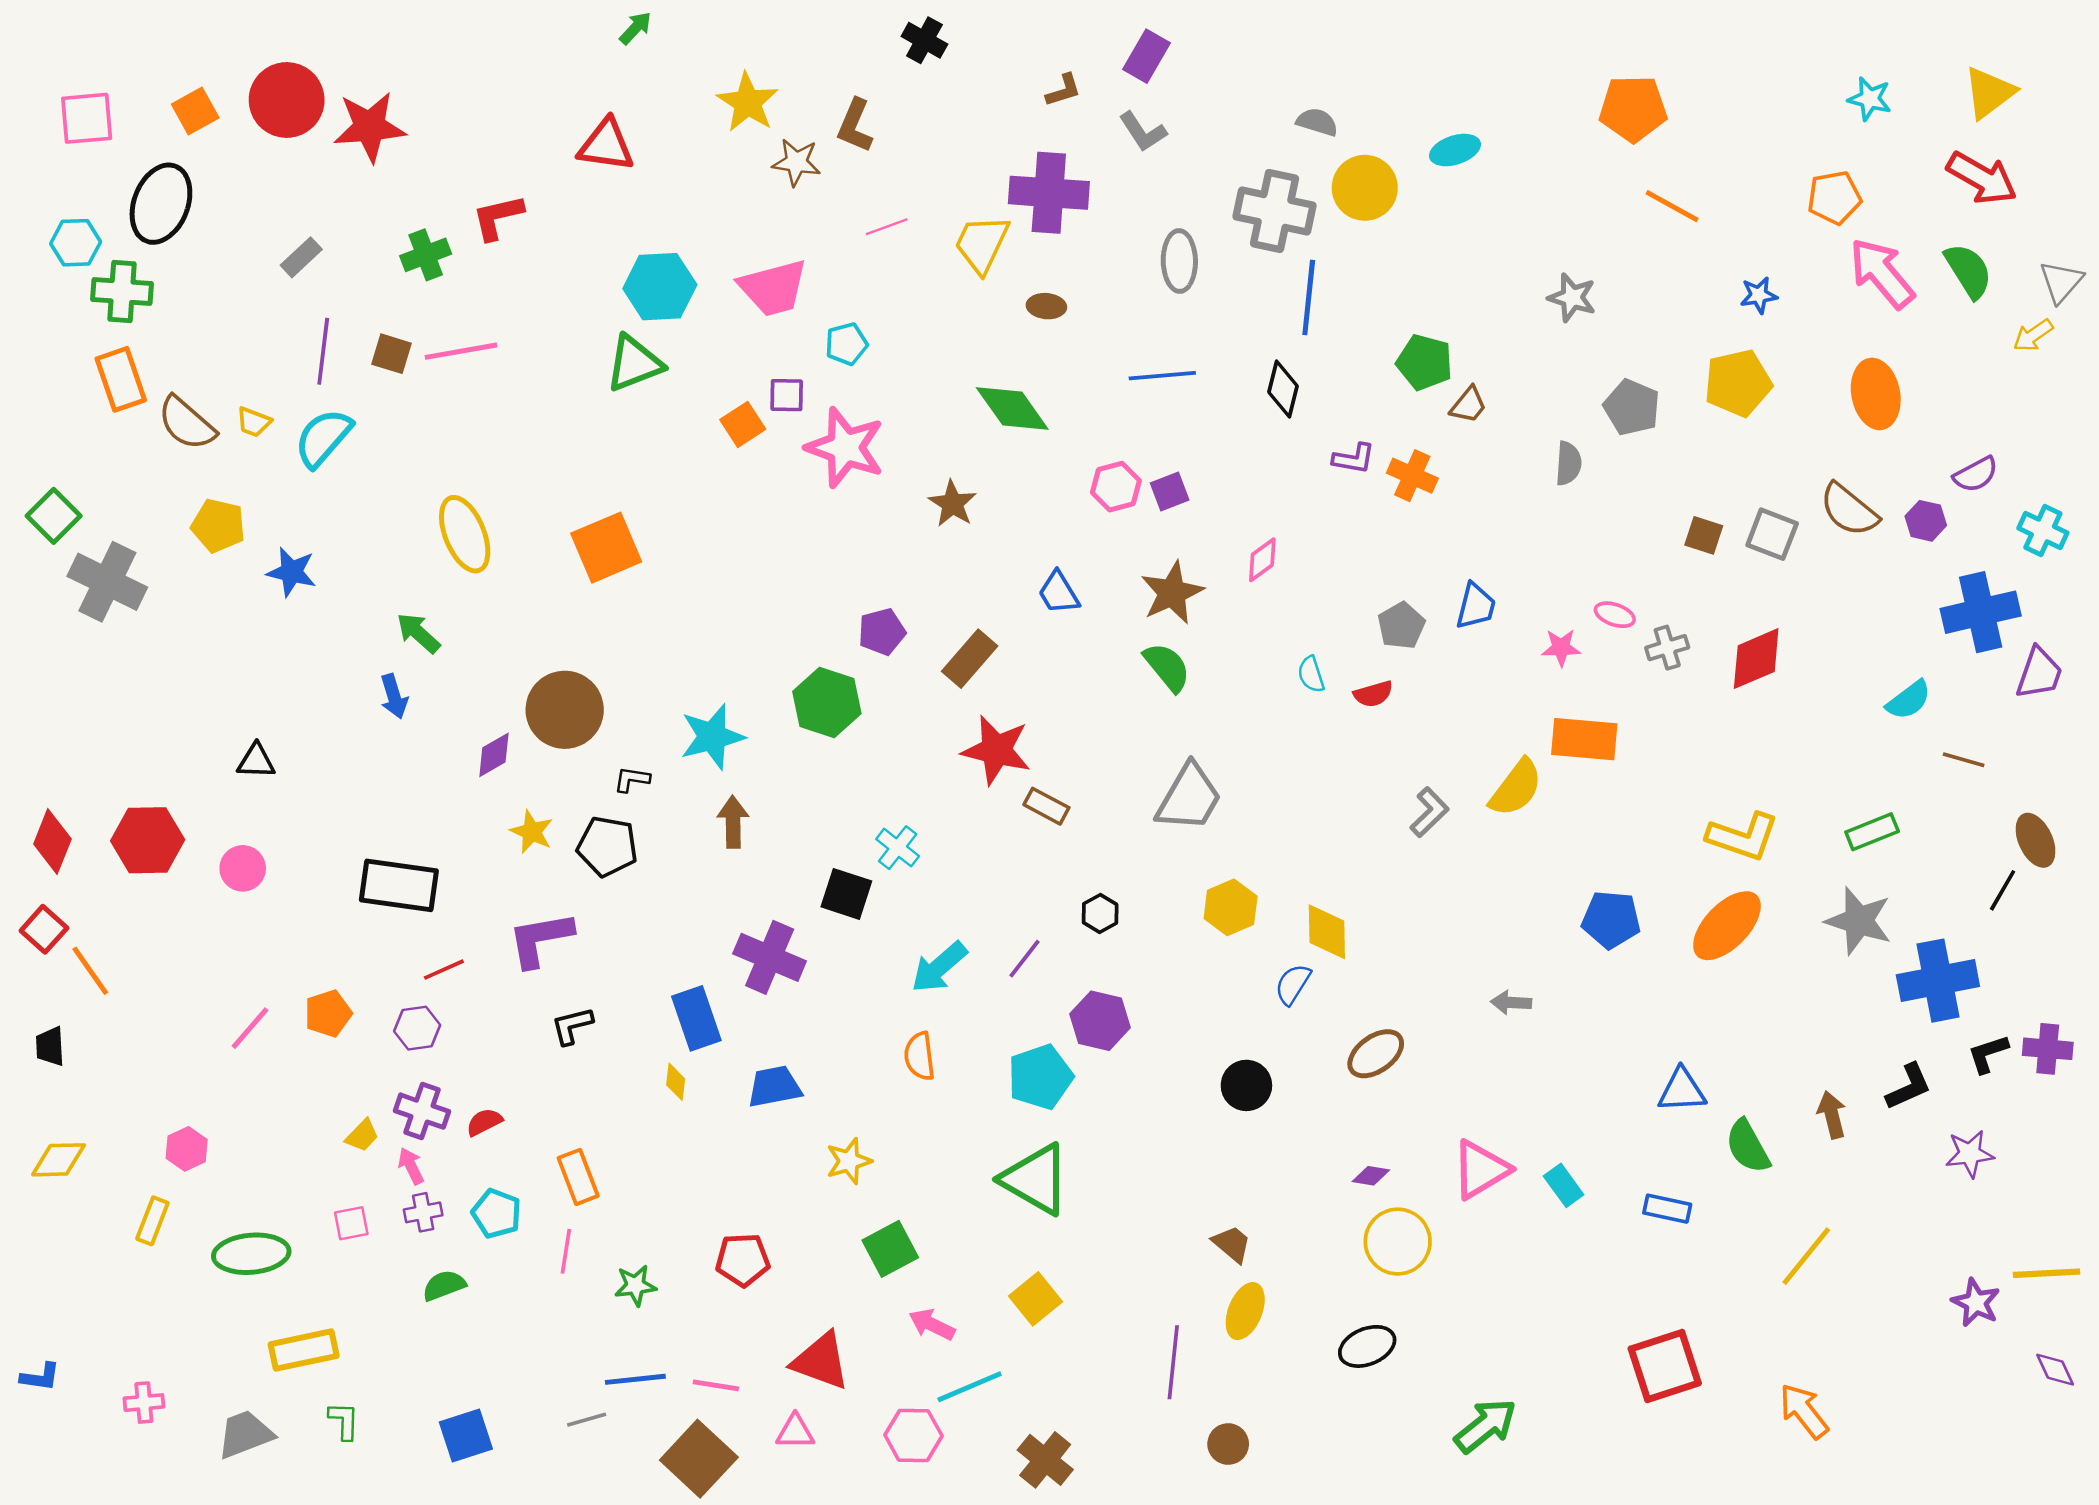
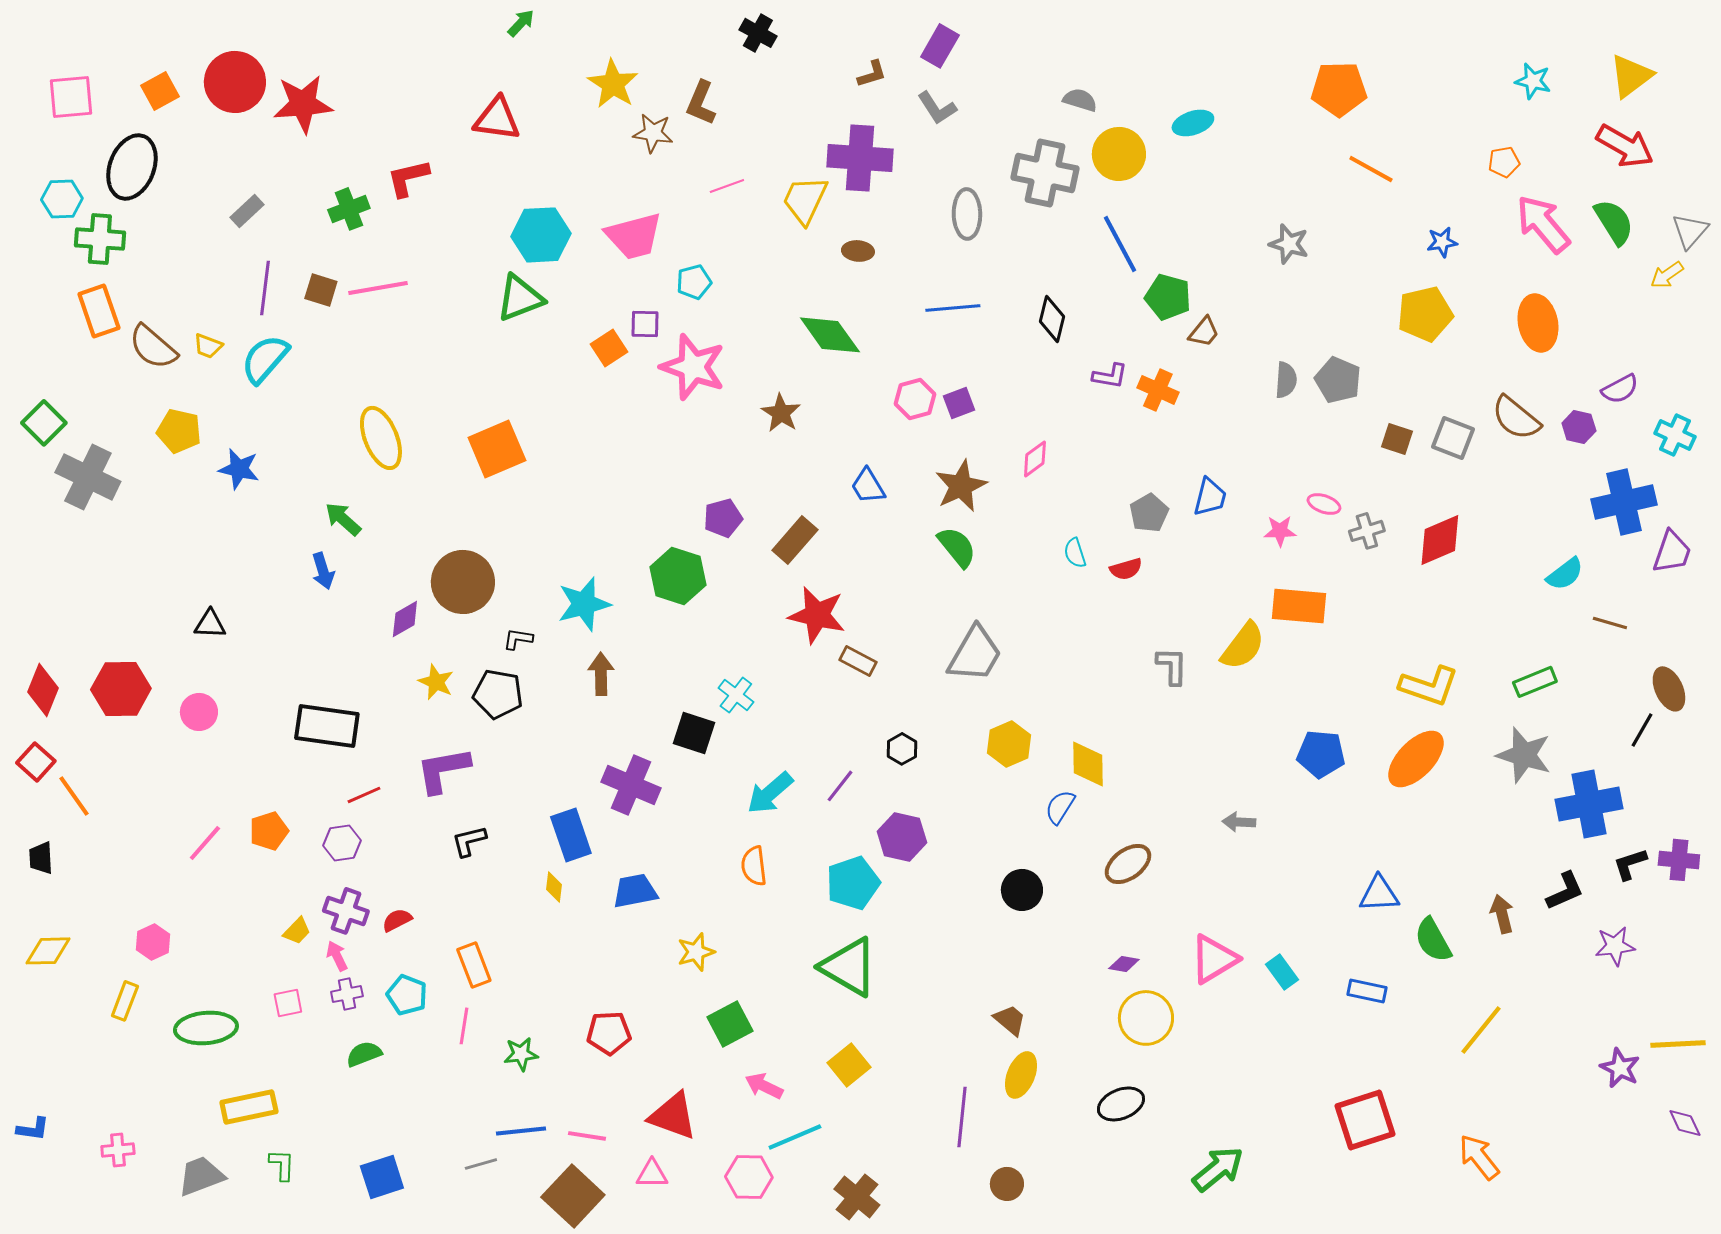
orange pentagon: (1834, 198) -> (1504, 162), size x0.7
blue line: (1309, 298) -> (1120, 244), moved, turned -34
gray pentagon: (1632, 407) -> (1338, 380), moved
gray L-shape: (1429, 812) -> (1172, 666), turned -45

